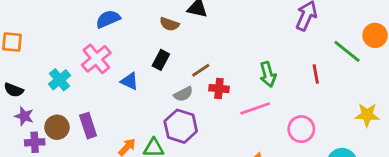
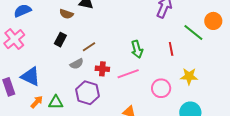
blue triangle: (130, 81) -> (31, 76), moved, size x1.5
red cross: (219, 89) -> (102, 69), moved
yellow star: (367, 115) -> (189, 76), moved
purple hexagon: (181, 126) -> (88, 93), moved

